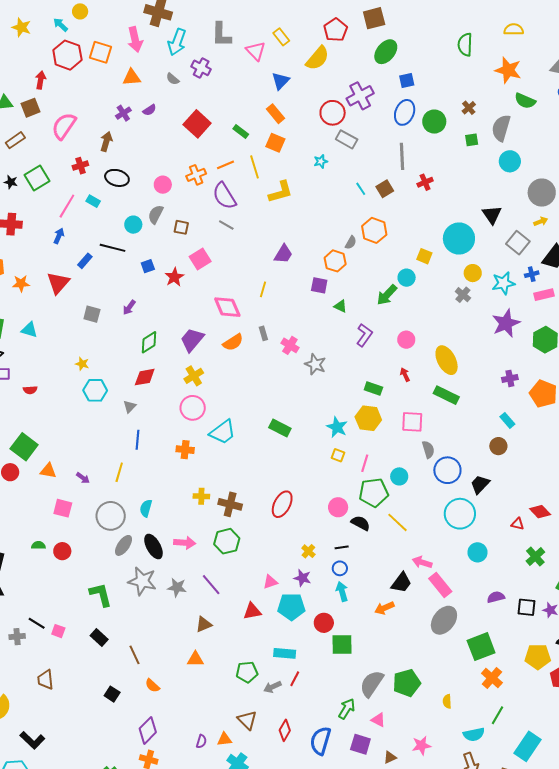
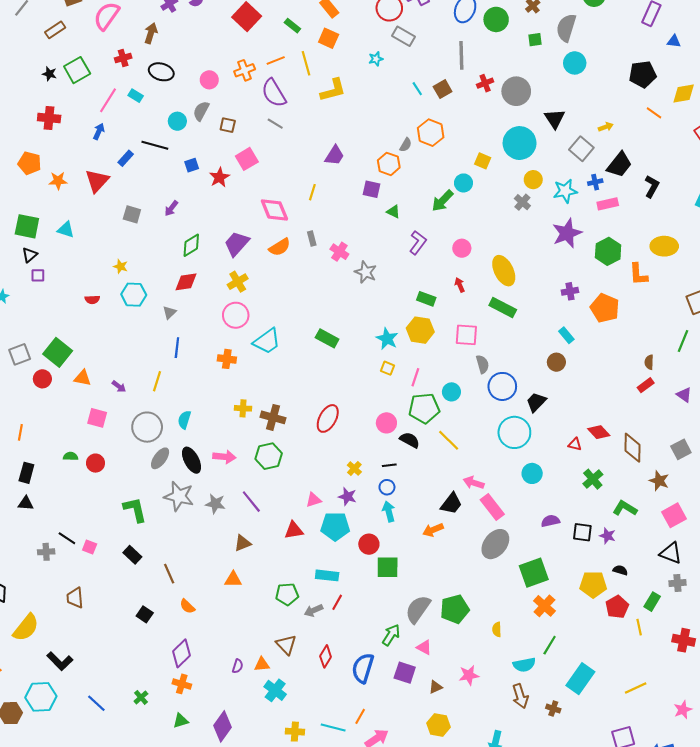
gray circle: (542, 193) -> (516, 91), moved
red semicircle: (30, 390) -> (92, 300), moved

